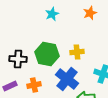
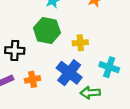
green hexagon: (47, 54) -> (47, 30), moved

